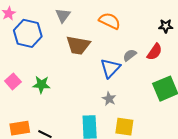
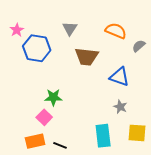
gray semicircle: (130, 55) -> (139, 46), moved
blue triangle: (110, 68) -> (119, 77), turned -50
pink square: (13, 81) -> (44, 117), moved

